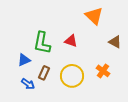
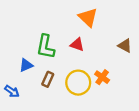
orange triangle: (94, 16) -> (88, 17), moved
orange cross: (103, 71) -> (102, 77), moved
blue arrow: (28, 84) -> (12, 91), moved

